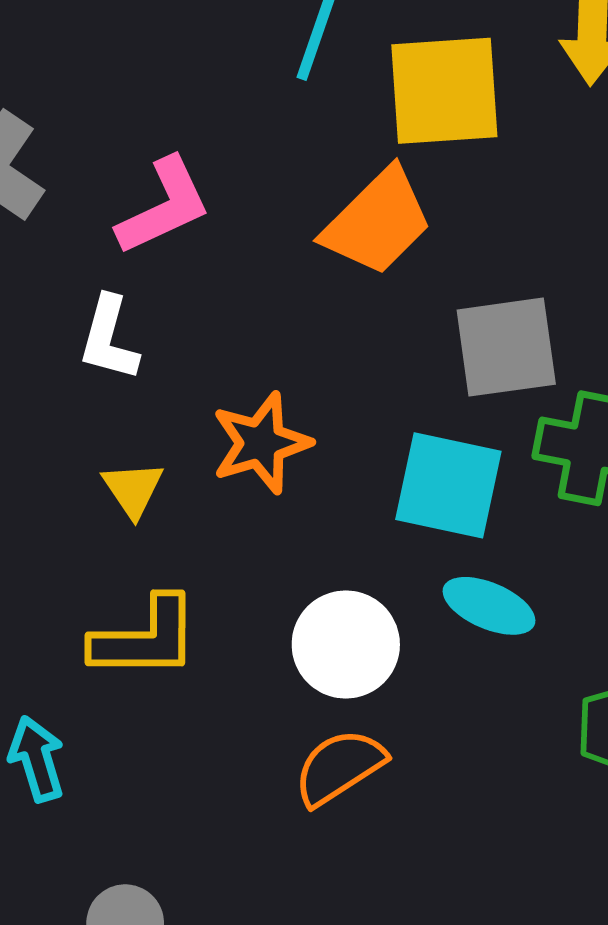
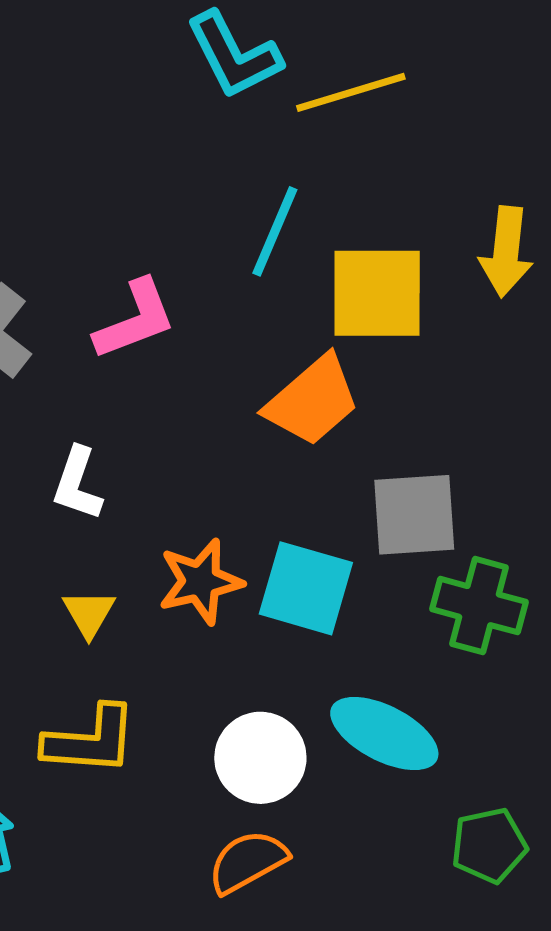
pink L-shape: (164, 206) -> (135, 320), moved
cyan square: (448, 485) -> (306, 588), moved
cyan ellipse: (489, 606) -> (384, 733), size x1.4

